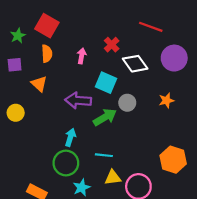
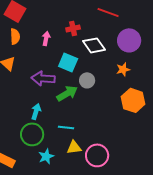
red cross: (112, 45) -> (73, 28), turned 32
orange star: (166, 100) -> (123, 69), moved
orange hexagon: (173, 160) -> (133, 100), moved

